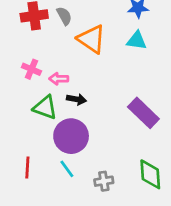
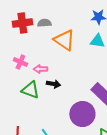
gray semicircle: (64, 16) -> (44, 23), turned -64
purple circle: (71, 136) -> (82, 114), moved

